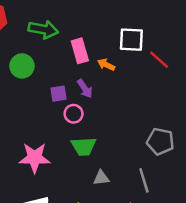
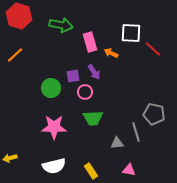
green circle: (22, 66) -> (51, 88), moved
gray triangle: (101, 178) -> (117, 143), moved
gray line: (144, 180) -> (136, 132), moved

